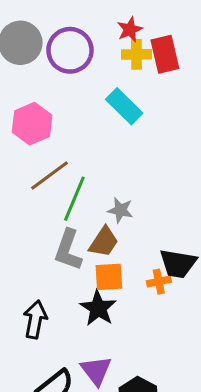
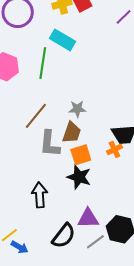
brown line: (50, 176) -> (36, 116), moved
green line: (74, 199) -> (43, 63), moved
purple triangle: (96, 371) -> (88, 218), turned -40

